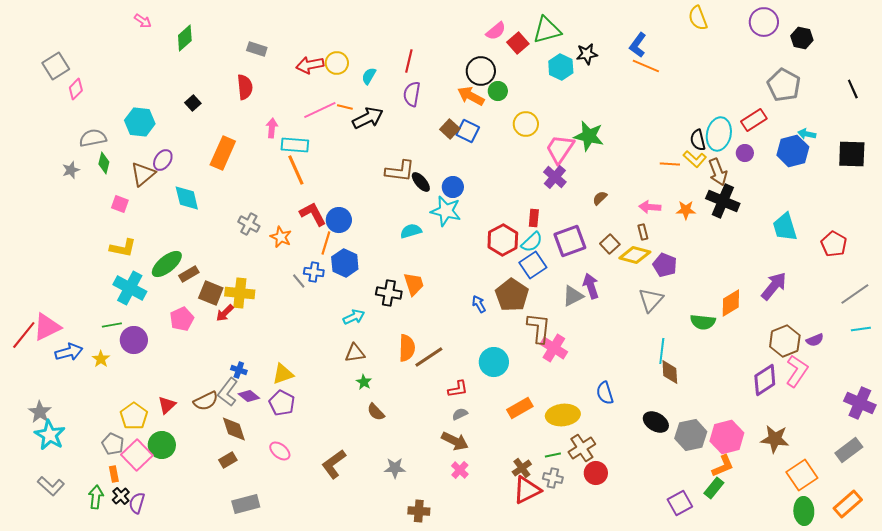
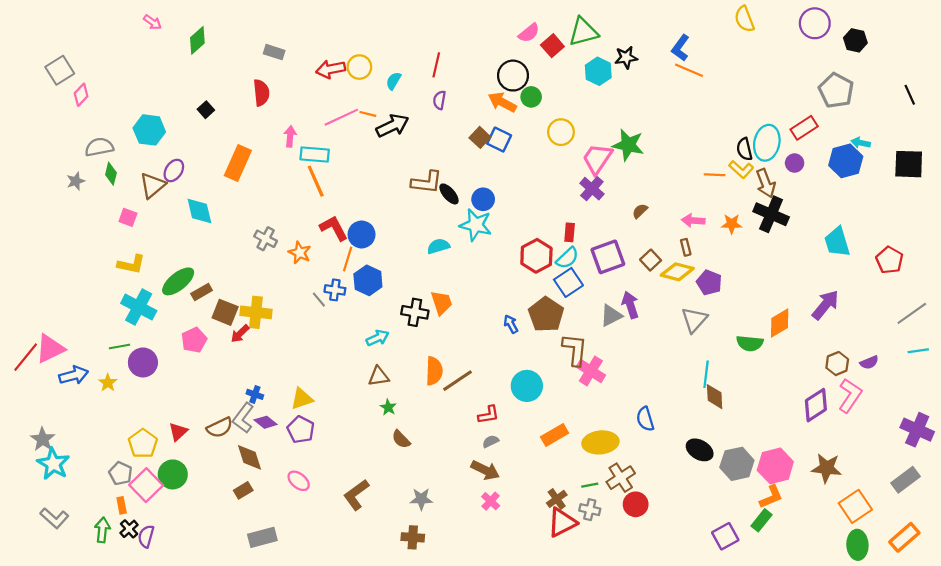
purple semicircle: (412, 94) -> (439, 100), size x0.7
brown hexagon: (785, 341) -> (837, 364), size x0.7
brown cross: (419, 511) -> (413, 537), moved

